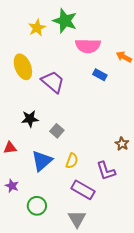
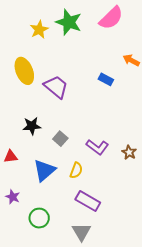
pink semicircle: (88, 46) -> (111, 18), moved, turned -45
purple L-shape: (106, 171) -> (97, 147), moved, turned -35

